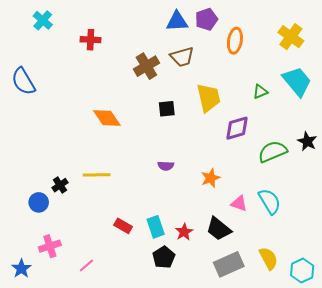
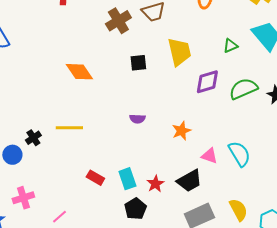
green semicircle: (273, 152) -> (243, 89), moved
black trapezoid: (219, 229) -> (189, 181), turned -68

